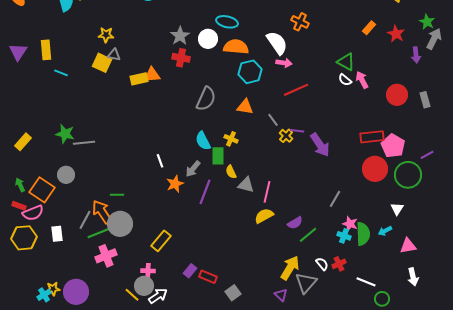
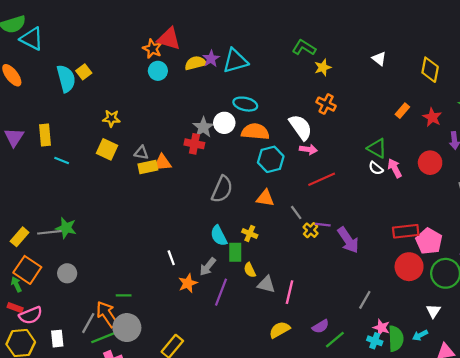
gray star: (180, 36) -> (203, 127), moved
gray triangle: (114, 55) -> (141, 153), moved
red circle: (397, 95) -> (430, 163), moved
gray line: (84, 143) -> (49, 232), moved
orange square: (42, 190) -> (27, 270), moved
yellow semicircle: (264, 216) -> (280, 330), moved

